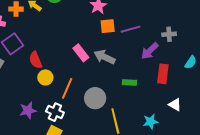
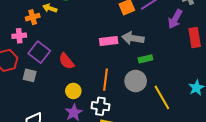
pink rectangle: (81, 53) -> (109, 41), turned -42
yellow circle: (45, 77) -> (73, 91), moved
green rectangle: (129, 82) -> (145, 59), moved

